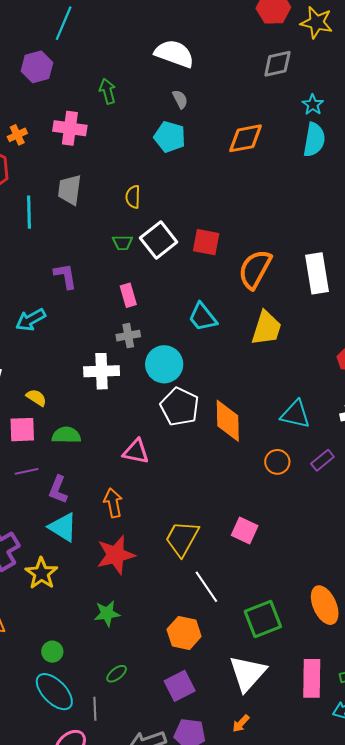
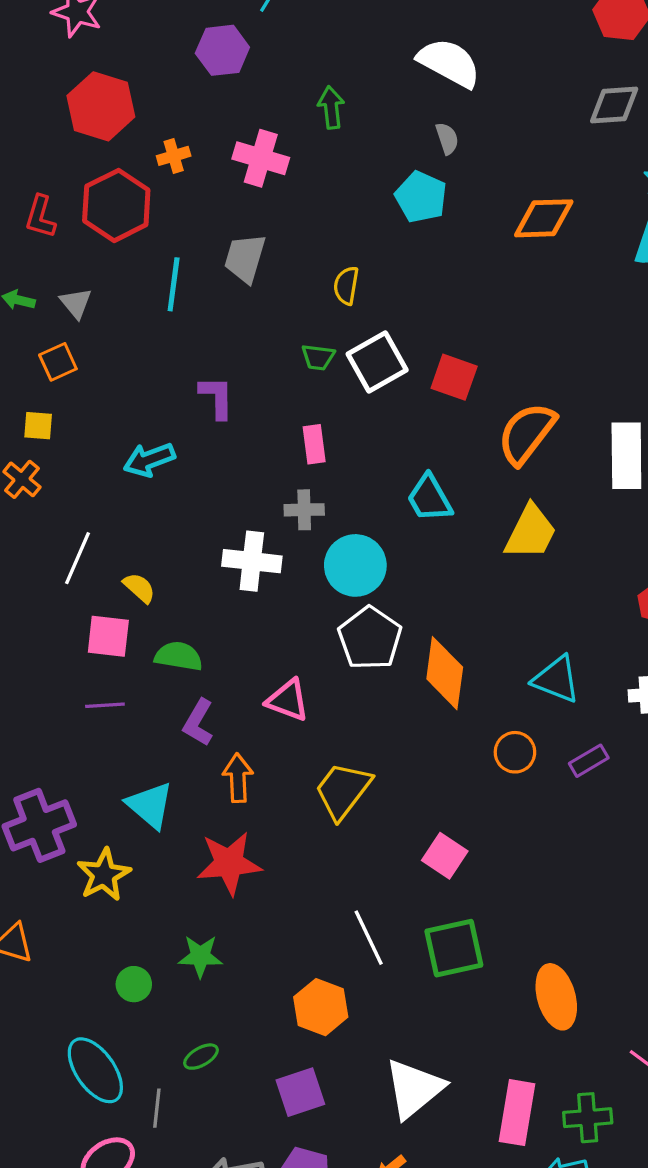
purple L-shape: (58, 490) -> (198, 723), moved
yellow trapezoid: (182, 538) -> (343, 791), moved
green square: (263, 619) -> (454, 948), moved
green circle: (52, 652) -> (134, 984), moved

